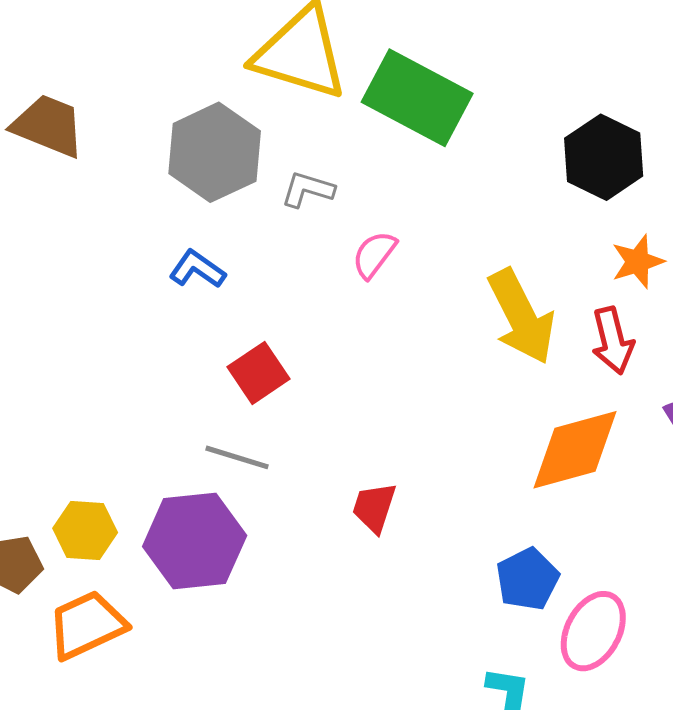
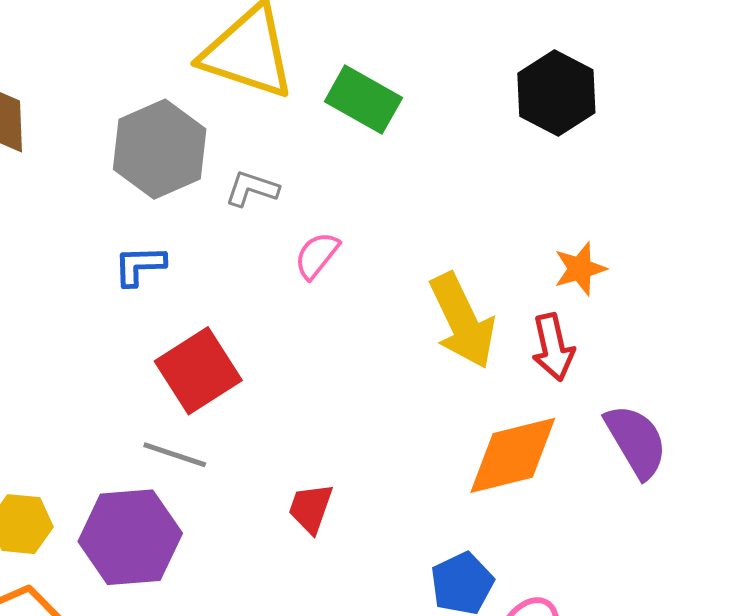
green rectangle: (417, 98) -> (363, 100), size x0.7
black hexagon: (604, 157) -> (556, 93), moved
blue L-shape: (197, 269) -> (140, 266), turned -38
red square: (258, 373) -> (198, 371), size x1.4

